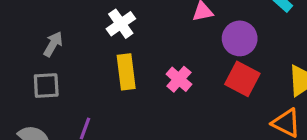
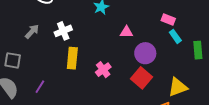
white cross: (121, 24) -> (63, 31), moved
gray square: (46, 86) -> (13, 60), moved

